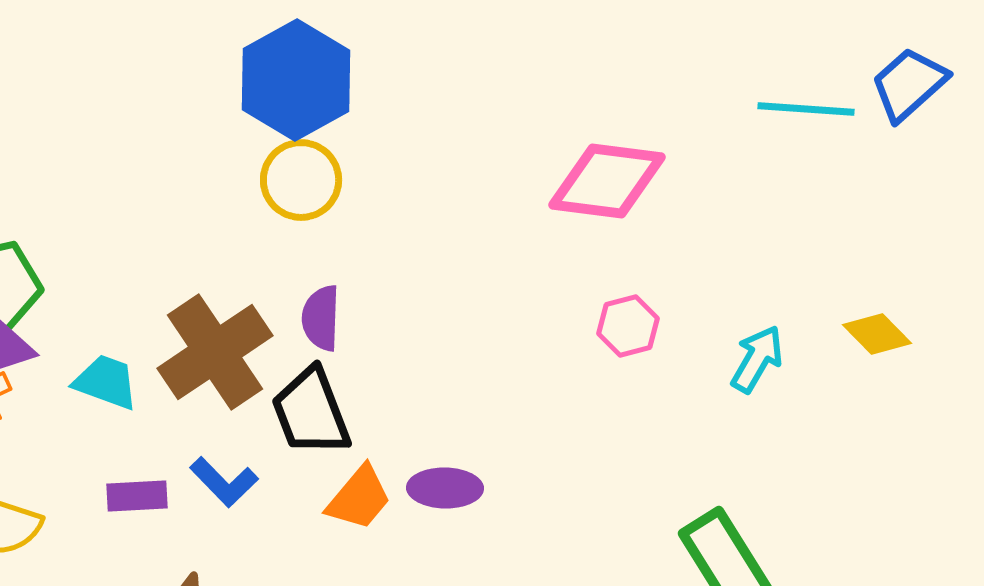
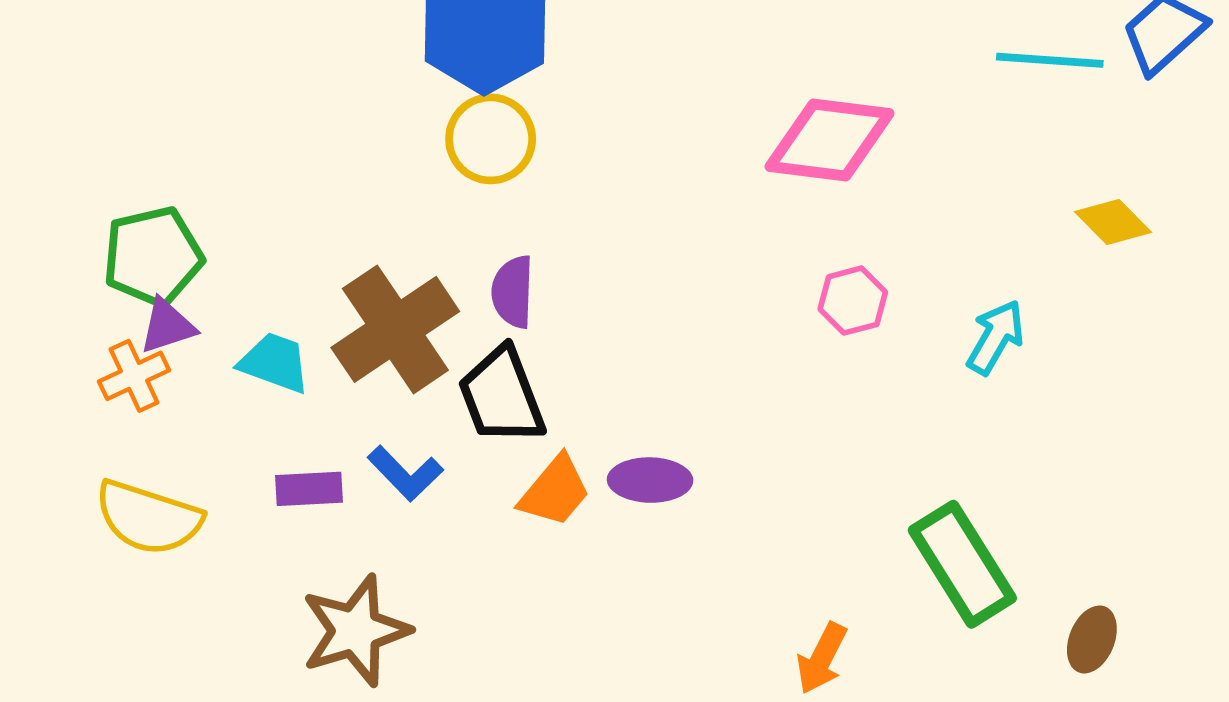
yellow diamond: (877, 334) -> (1113, 222), moved

